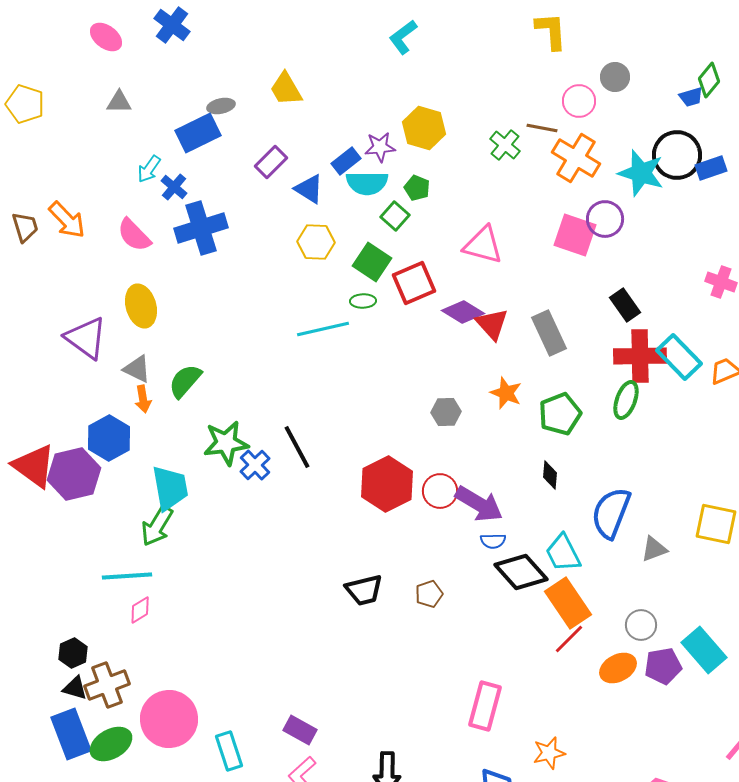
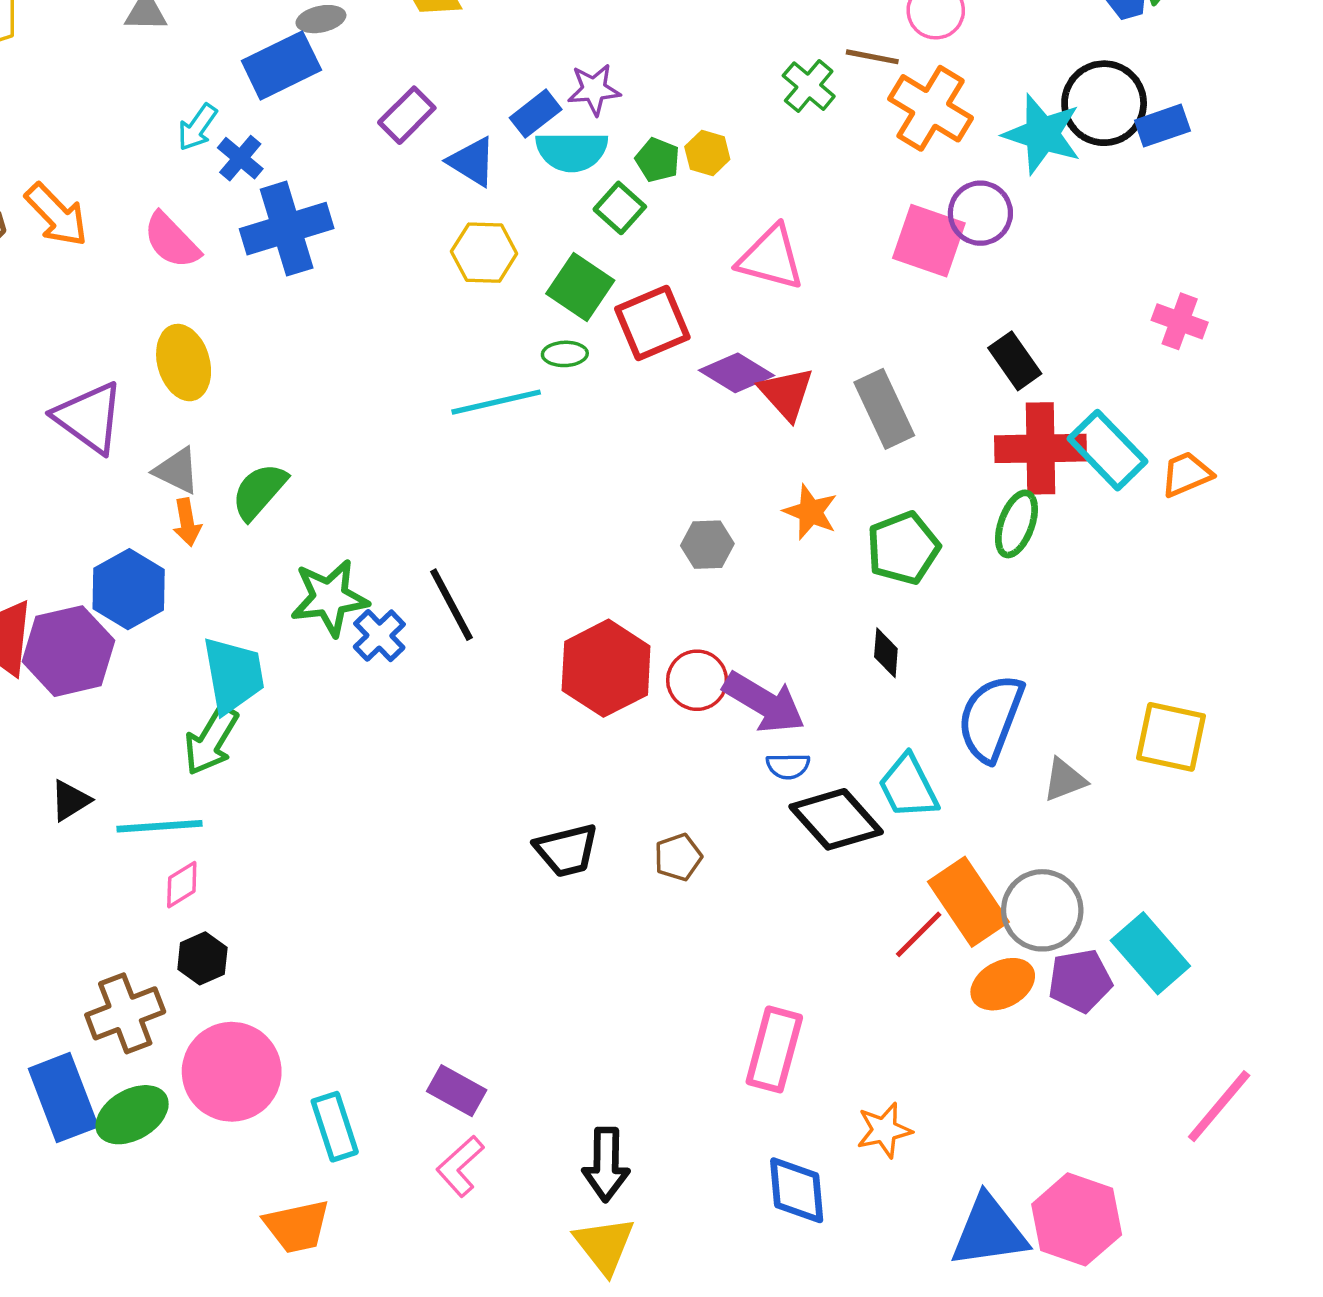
yellow hexagon: (424, 128) -> (707, 153), moved, size x0.6
orange rectangle: (568, 603) -> (968, 902), moved
gray circle: (641, 625) -> (1042, 910), size x1.5
black hexagon: (73, 653) -> (202, 958), moved
black triangle: (75, 688) -> (70, 800), moved, turned -48

